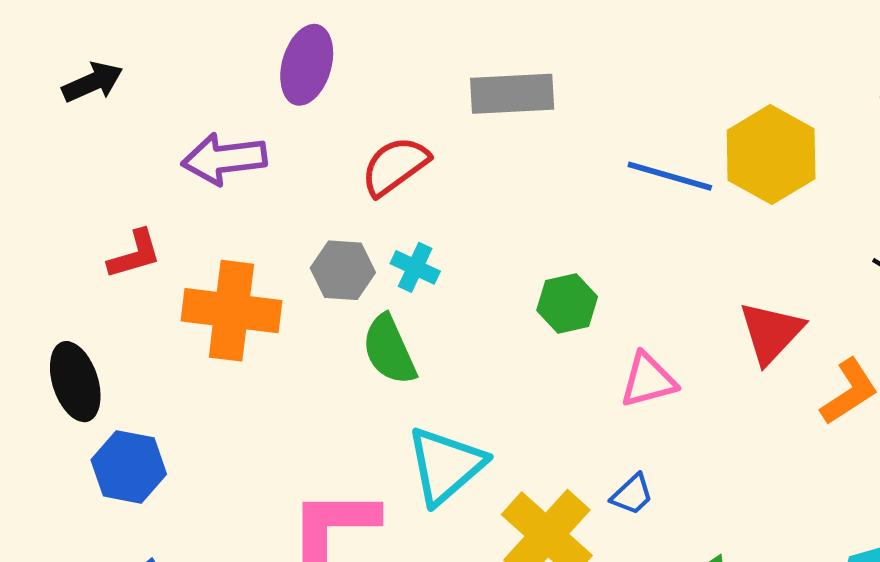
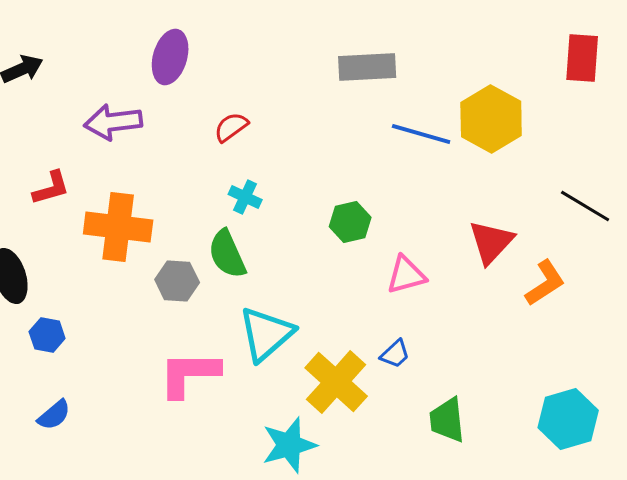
gray rectangle: (512, 94) -> (367, 67), moved
red semicircle: (395, 166) -> (231, 127), size x0.7
gray hexagon: (343, 270) -> (177, 281), moved
blue hexagon: (129, 467) -> (47, 335), size x0.7

